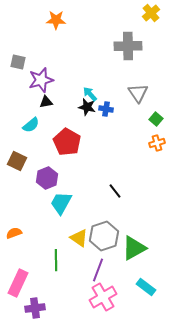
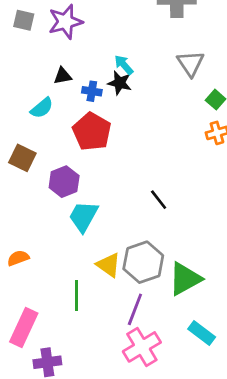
purple star: (41, 80) -> (65, 22), moved
blue cross: (106, 109) -> (92, 91), moved

